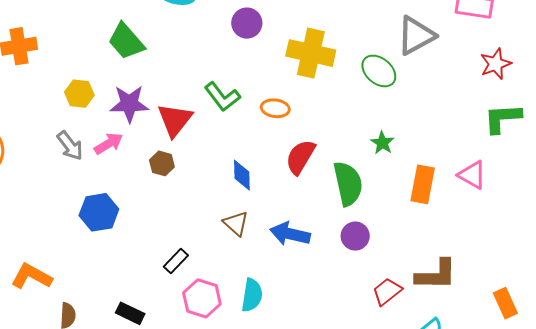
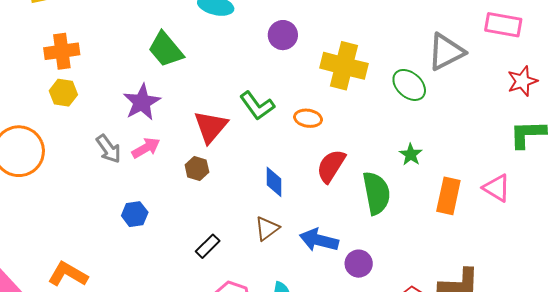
yellow hexagon: (79, 94) -> (63, 93), moved
purple star: (129, 104) -> (142, 102), moved, turned -30
blue hexagon: (99, 212) -> (135, 214), size x0.7
brown triangle: (236, 223) -> (267, 228), turned 40
purple circle: (355, 236) -> (359, 264), moved
black rectangle: (176, 261) -> (208, 246), moved

